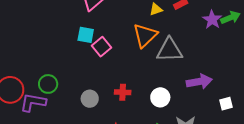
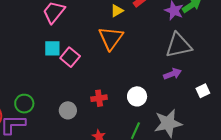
gray triangle: (170, 50) -> (178, 45), moved
purple arrow: (199, 82) -> (173, 74), size x0.7

